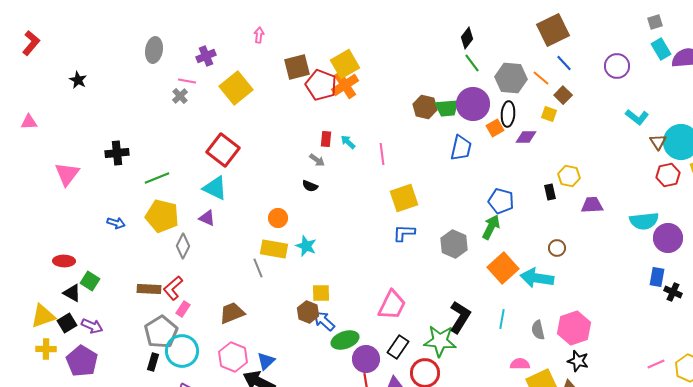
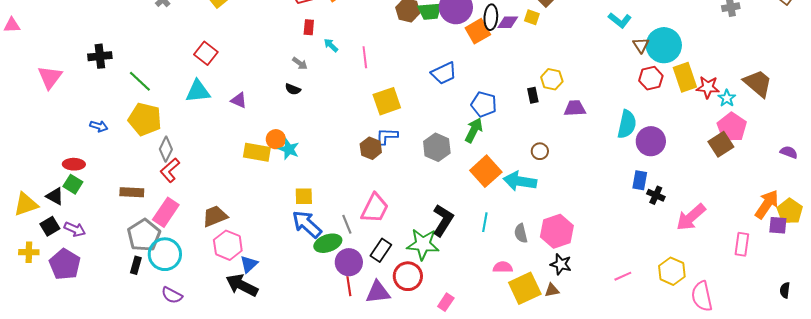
orange square: (495, 128) -> (478, 31), size x1.4
purple diamond: (526, 137) -> (508, 22), moved
red rectangle: (326, 139) -> (309, 27), moved
blue trapezoid: (461, 148) -> (444, 73), moved, turned 52
red square: (223, 150) -> (206, 53), size x0.7
green line: (157, 178) -> (140, 81), turned 65
cyan triangle: (215, 188) -> (198, 91), turned -32
purple triangle: (207, 218) -> (239, 100), moved
orange circle: (278, 218) -> (276, 139), moved
cyan semicircle: (644, 221) -> (627, 124), turned -72
red ellipse: (64, 261) -> (74, 164), moved
gray line: (258, 268) -> (347, 224), moved
red L-shape: (173, 288) -> (170, 170), moved
pink rectangle: (183, 309) -> (166, 212), size x1.8
brown hexagon: (308, 312) -> (371, 148), moved
yellow triangle: (43, 316) -> (26, 204), moved
blue arrow: (324, 321) -> (307, 224), size x1.4
pink hexagon: (233, 357) -> (228, 245), moved
pink line: (656, 364) -> (623, 276), moved

